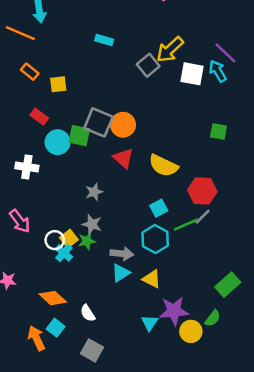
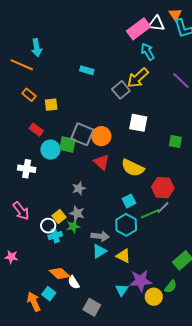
cyan arrow: (218, 71) -> (148, 52), moved
white square: (192, 74) -> (138, 123), moved
yellow square: (69, 239) -> (59, 216), moved
cyan cross: (64, 253) -> (55, 236), turned 32
orange diamond: (53, 298) -> (60, 273), moved
gray square: (92, 350) -> (92, 307), moved

